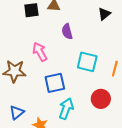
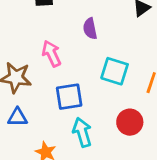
cyan arrow: (66, 109) -> (82, 132), turned -40
blue triangle: (17, 112) -> (18, 117), moved, turned 35

